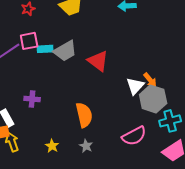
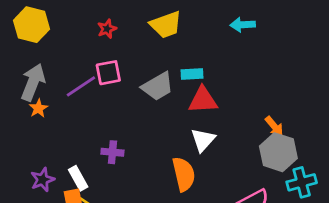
cyan rectangle: (45, 49) -> (192, 74), moved
red triangle: (98, 61) -> (203, 100), turned -40
white triangle: (135, 86) -> (203, 140), moved

